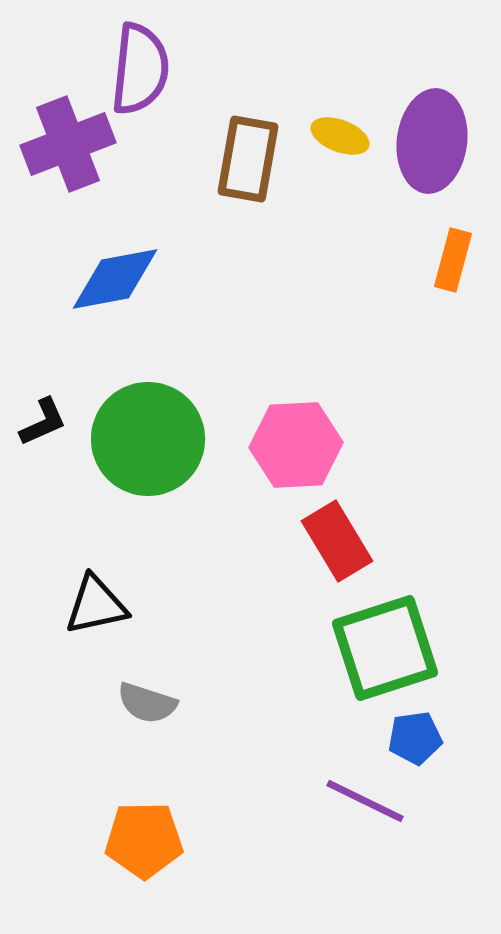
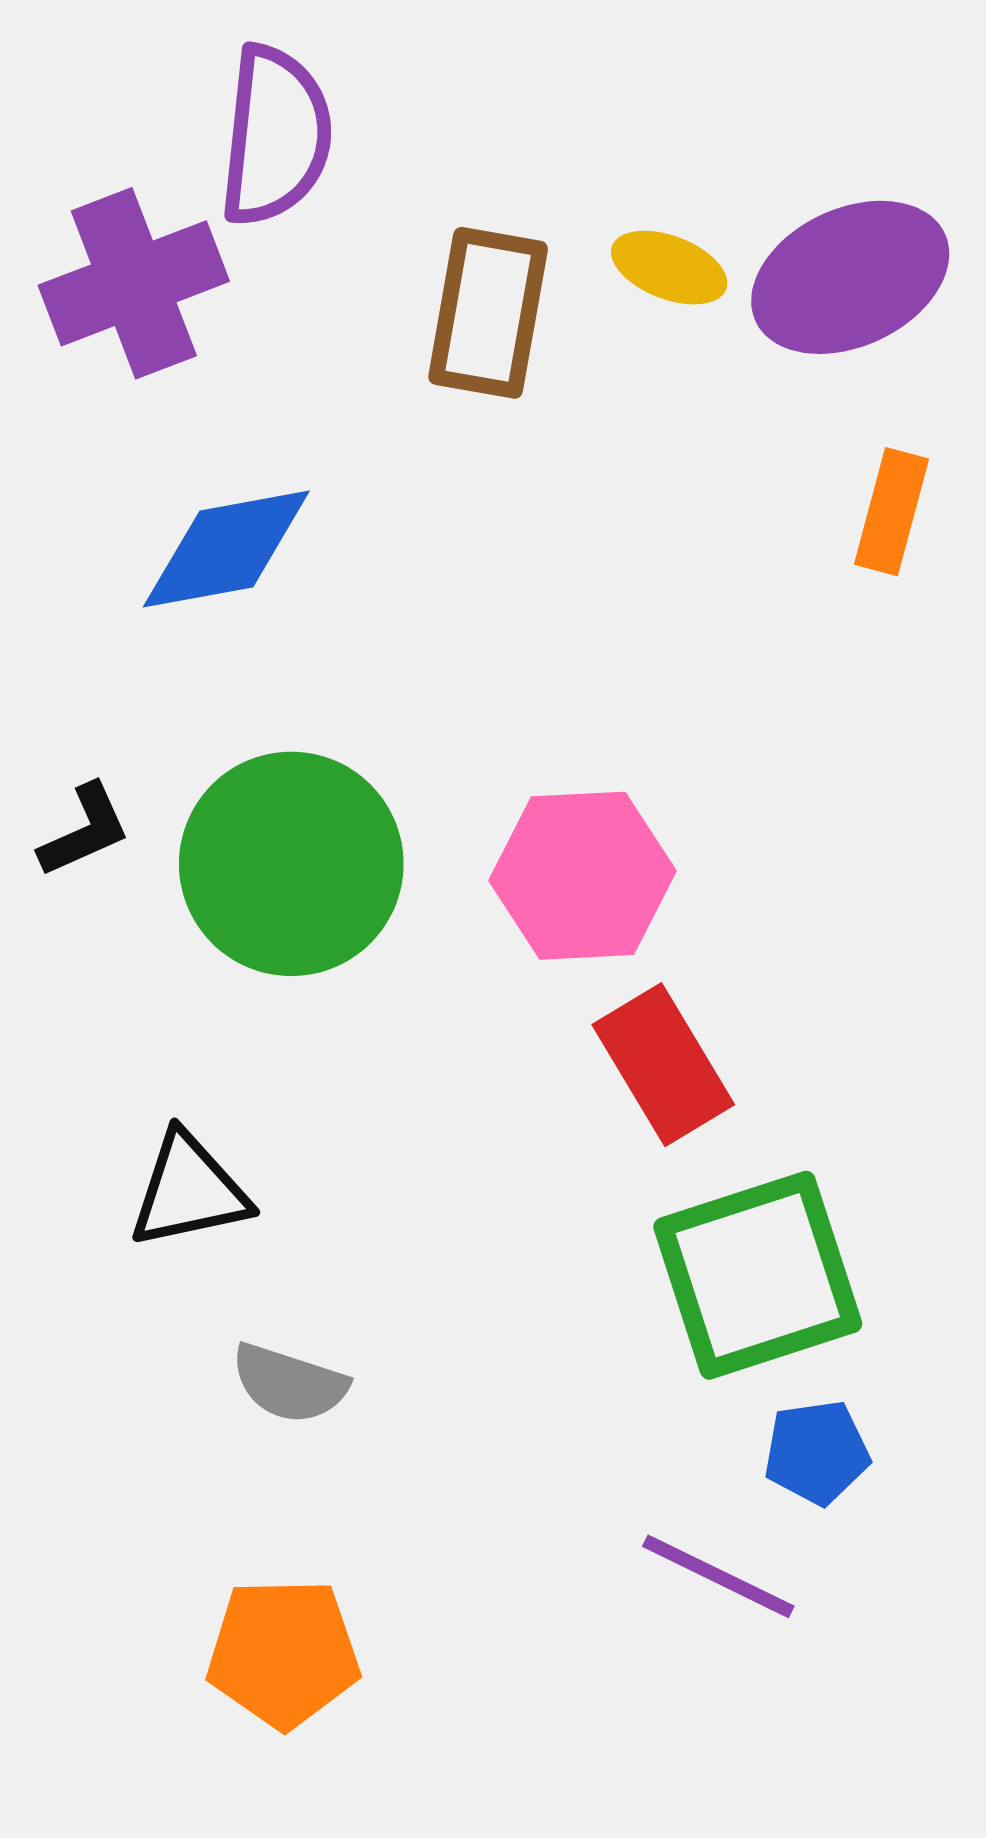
purple ellipse: (432, 141) -> (850, 277), turned 58

